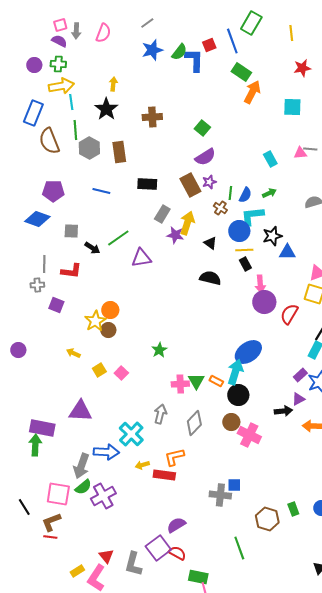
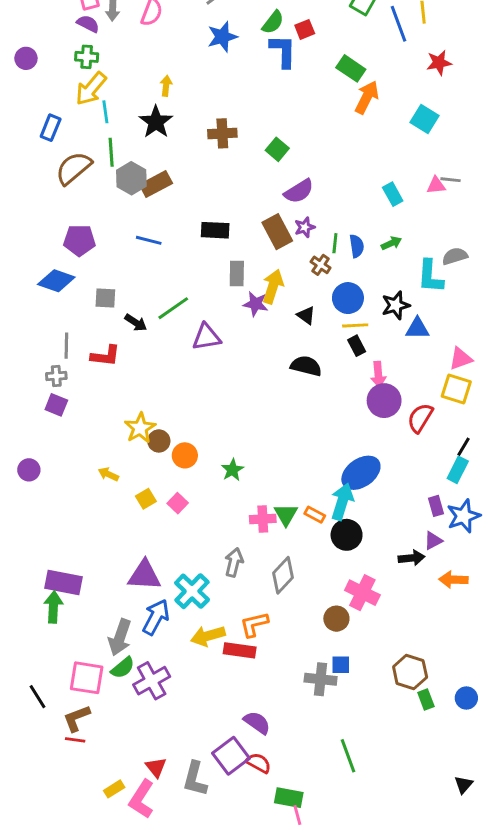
blue line: (232, 41) -> (399, 24), moved
green semicircle: (179, 52) -> (273, 22), moved
purple circle: (34, 65) -> (26, 58), moved
yellow arrow: (61, 86) -> (91, 89), turned 140
cyan square: (292, 107) -> (425, 119), turned 30
blue rectangle: (33, 113) -> (51, 128), size x0.7
green square: (202, 128) -> (277, 149), moved
brown semicircle: (49, 141) -> (74, 168), turned 72
brown rectangle: (119, 152) -> (156, 184), moved, turned 70
blue semicircle: (245, 195) -> (357, 246), turned -35
gray rectangle: (162, 214) -> (237, 273), turned -30
cyan L-shape: (252, 216) -> (430, 276), moved, turned -80
purple square: (56, 305) -> (56, 405), moved
orange circle: (110, 310) -> (185, 455), moved
purple rectangle: (300, 375) -> (436, 506), turned -64
purple triangle: (80, 411) -> (144, 575), moved
brown circle: (231, 422) -> (336, 619), moved
blue arrow: (106, 452) -> (156, 617), turned -65
yellow arrow: (142, 465) -> (208, 636), size x1.6
brown hexagon: (267, 519) -> (410, 672), moved
purple semicircle: (176, 525) -> (257, 723), turned 66

